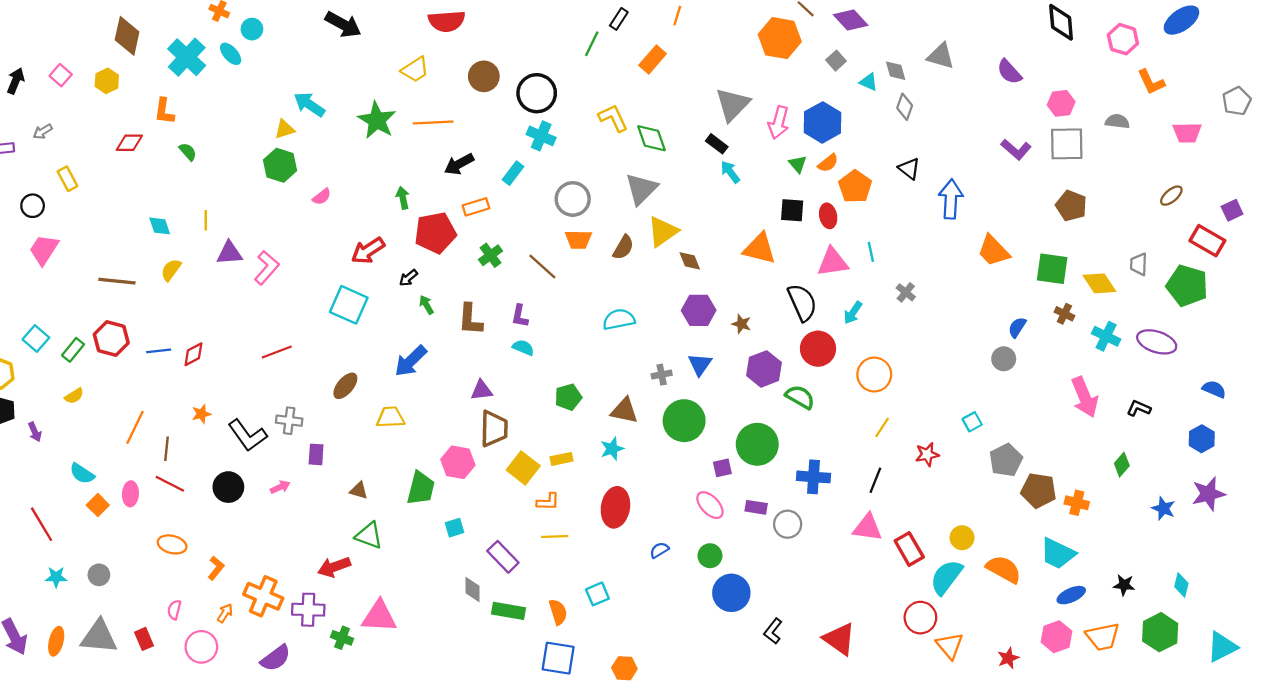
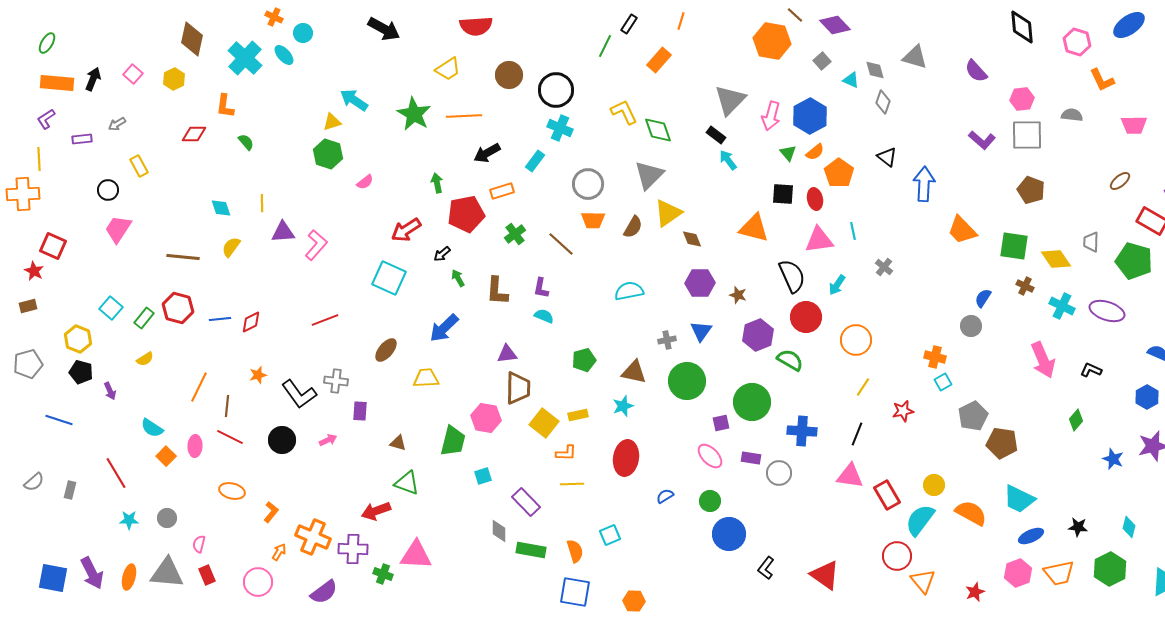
orange cross: (1077, 503) -> (935, 357), moved
pink semicircle: (174, 610) -> (199, 544), moved

